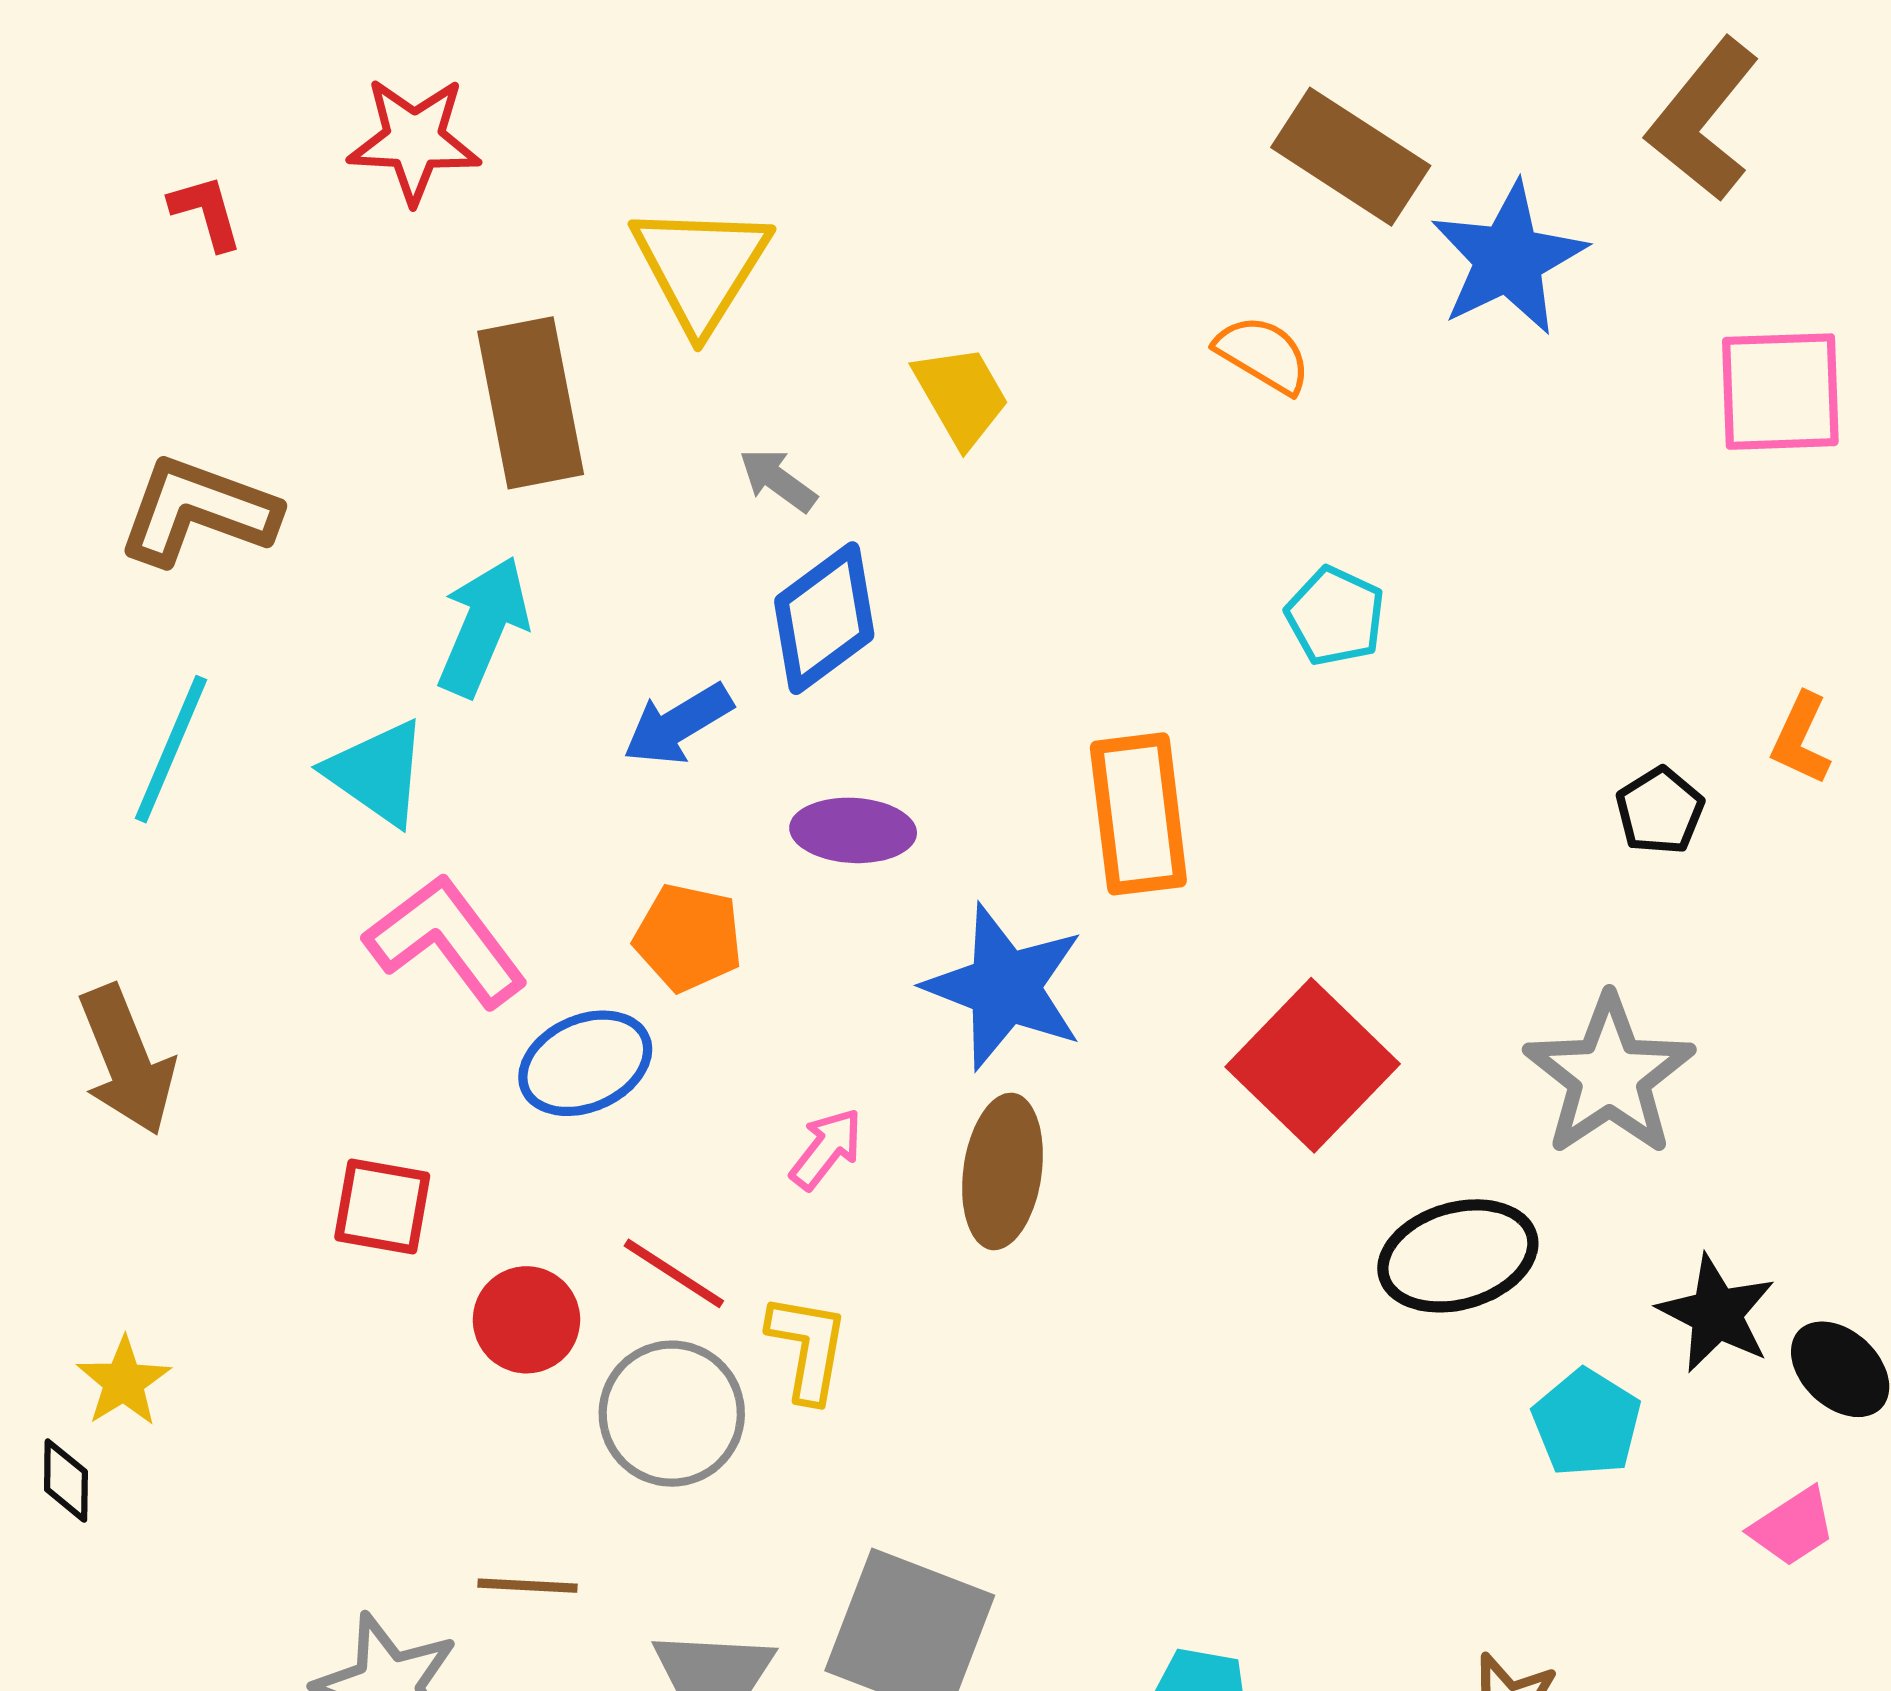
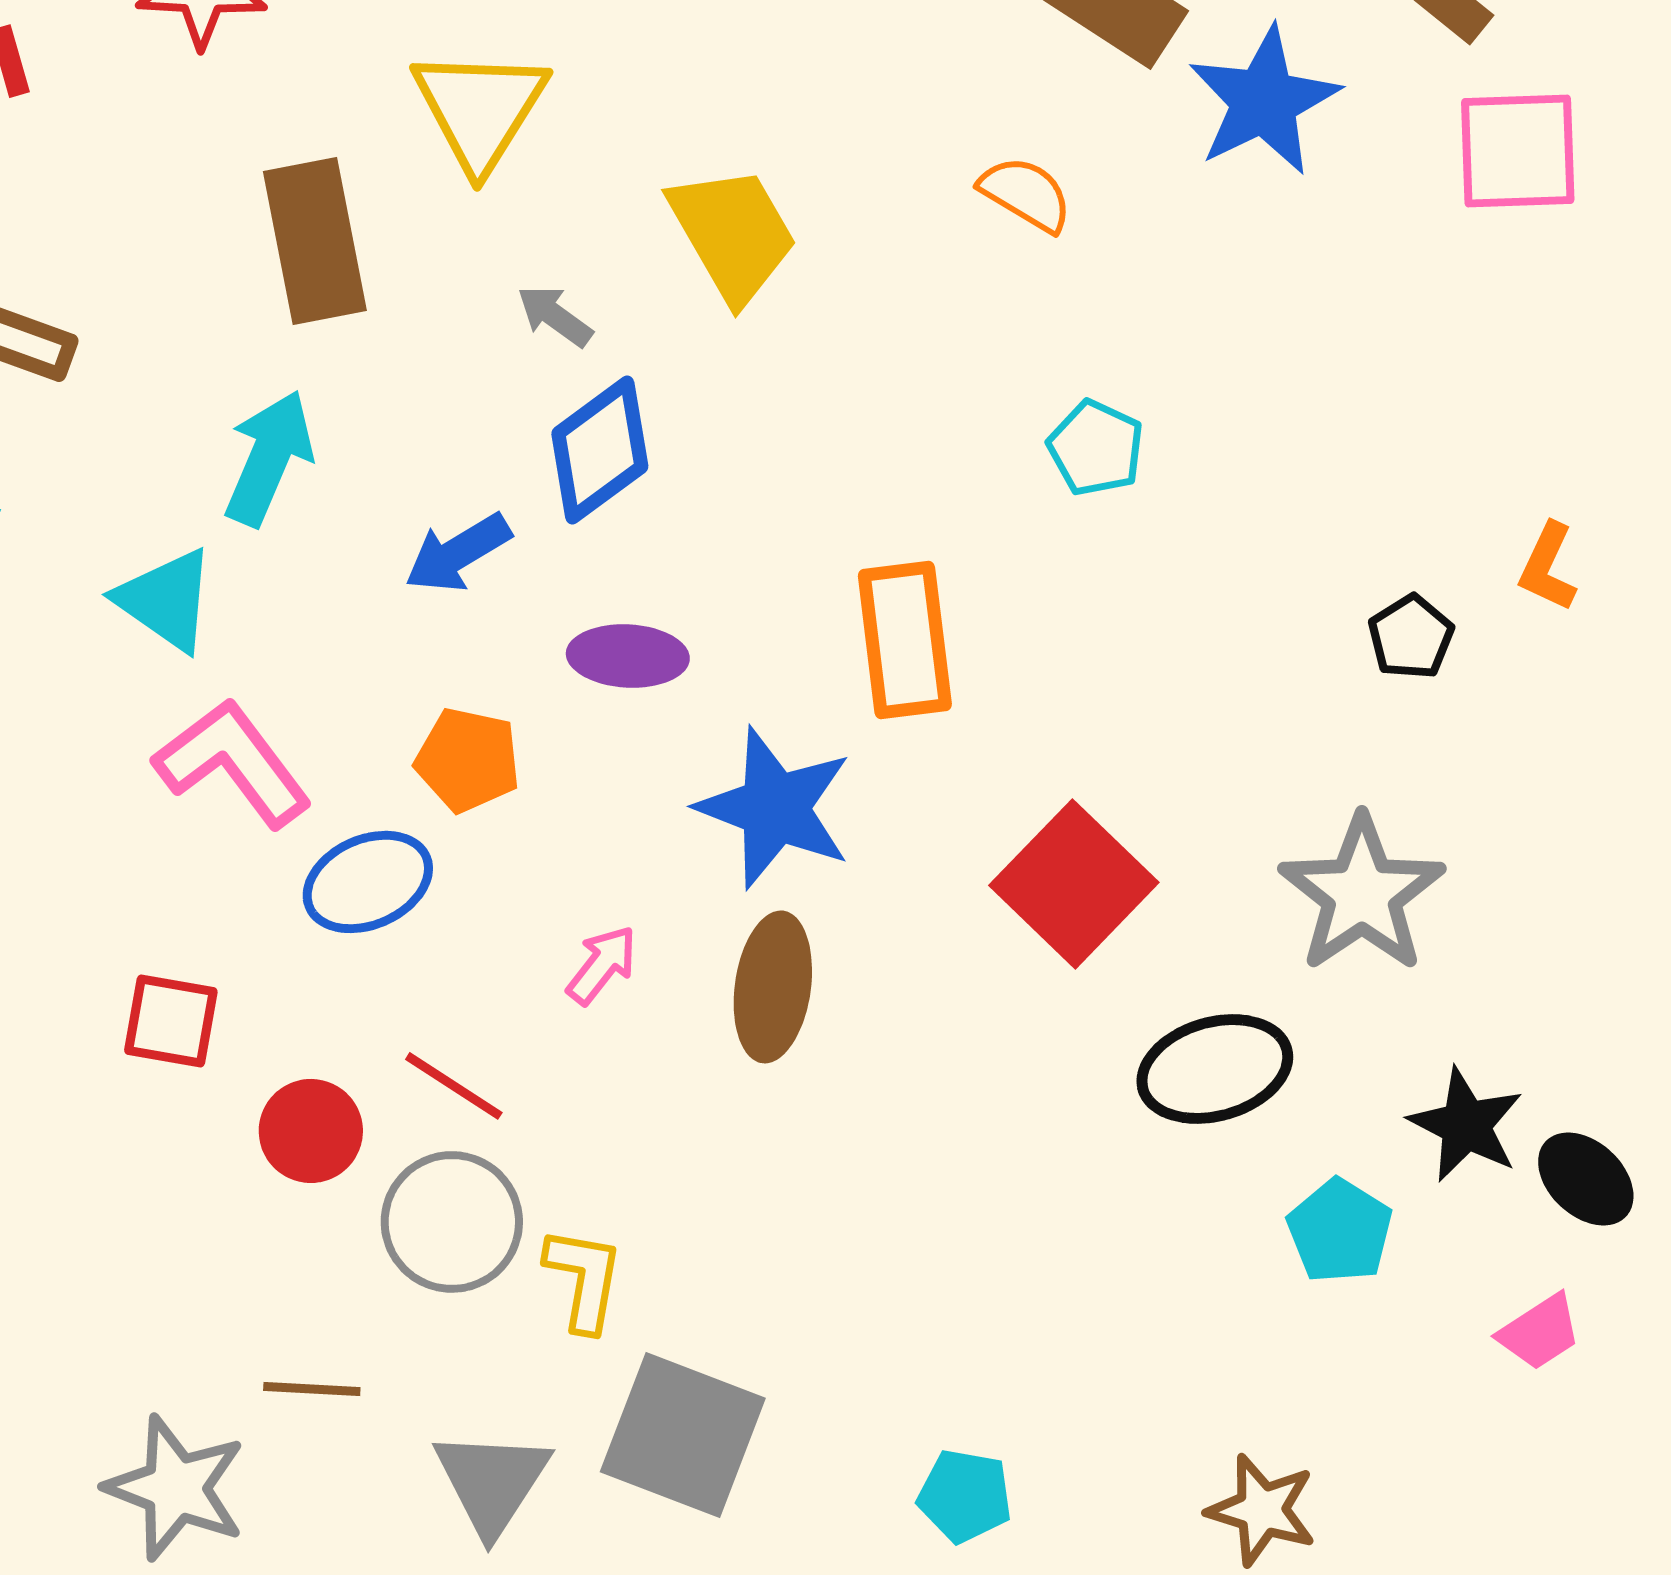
pink square: (1780, 392) -> (1518, 151), moved
yellow trapezoid: (961, 396) -> (733, 234), size x1.4
yellow L-shape: (808, 1348) -> (584, 1279), moved

